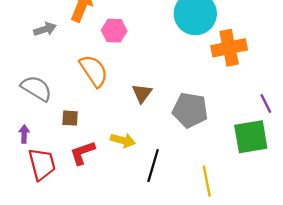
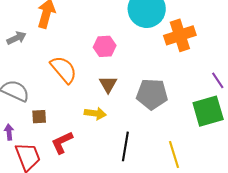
pink hexagon: (114, 31) -> (105, 46), moved
brown square: (70, 118) -> (39, 117), moved
yellow arrow: (123, 140) -> (95, 113), moved

